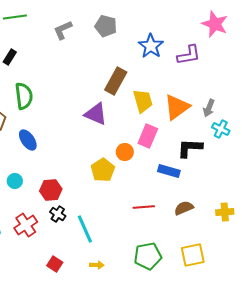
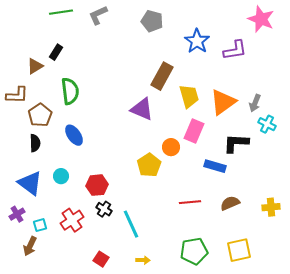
gray L-shape: (63, 30) -> (98, 15), moved

